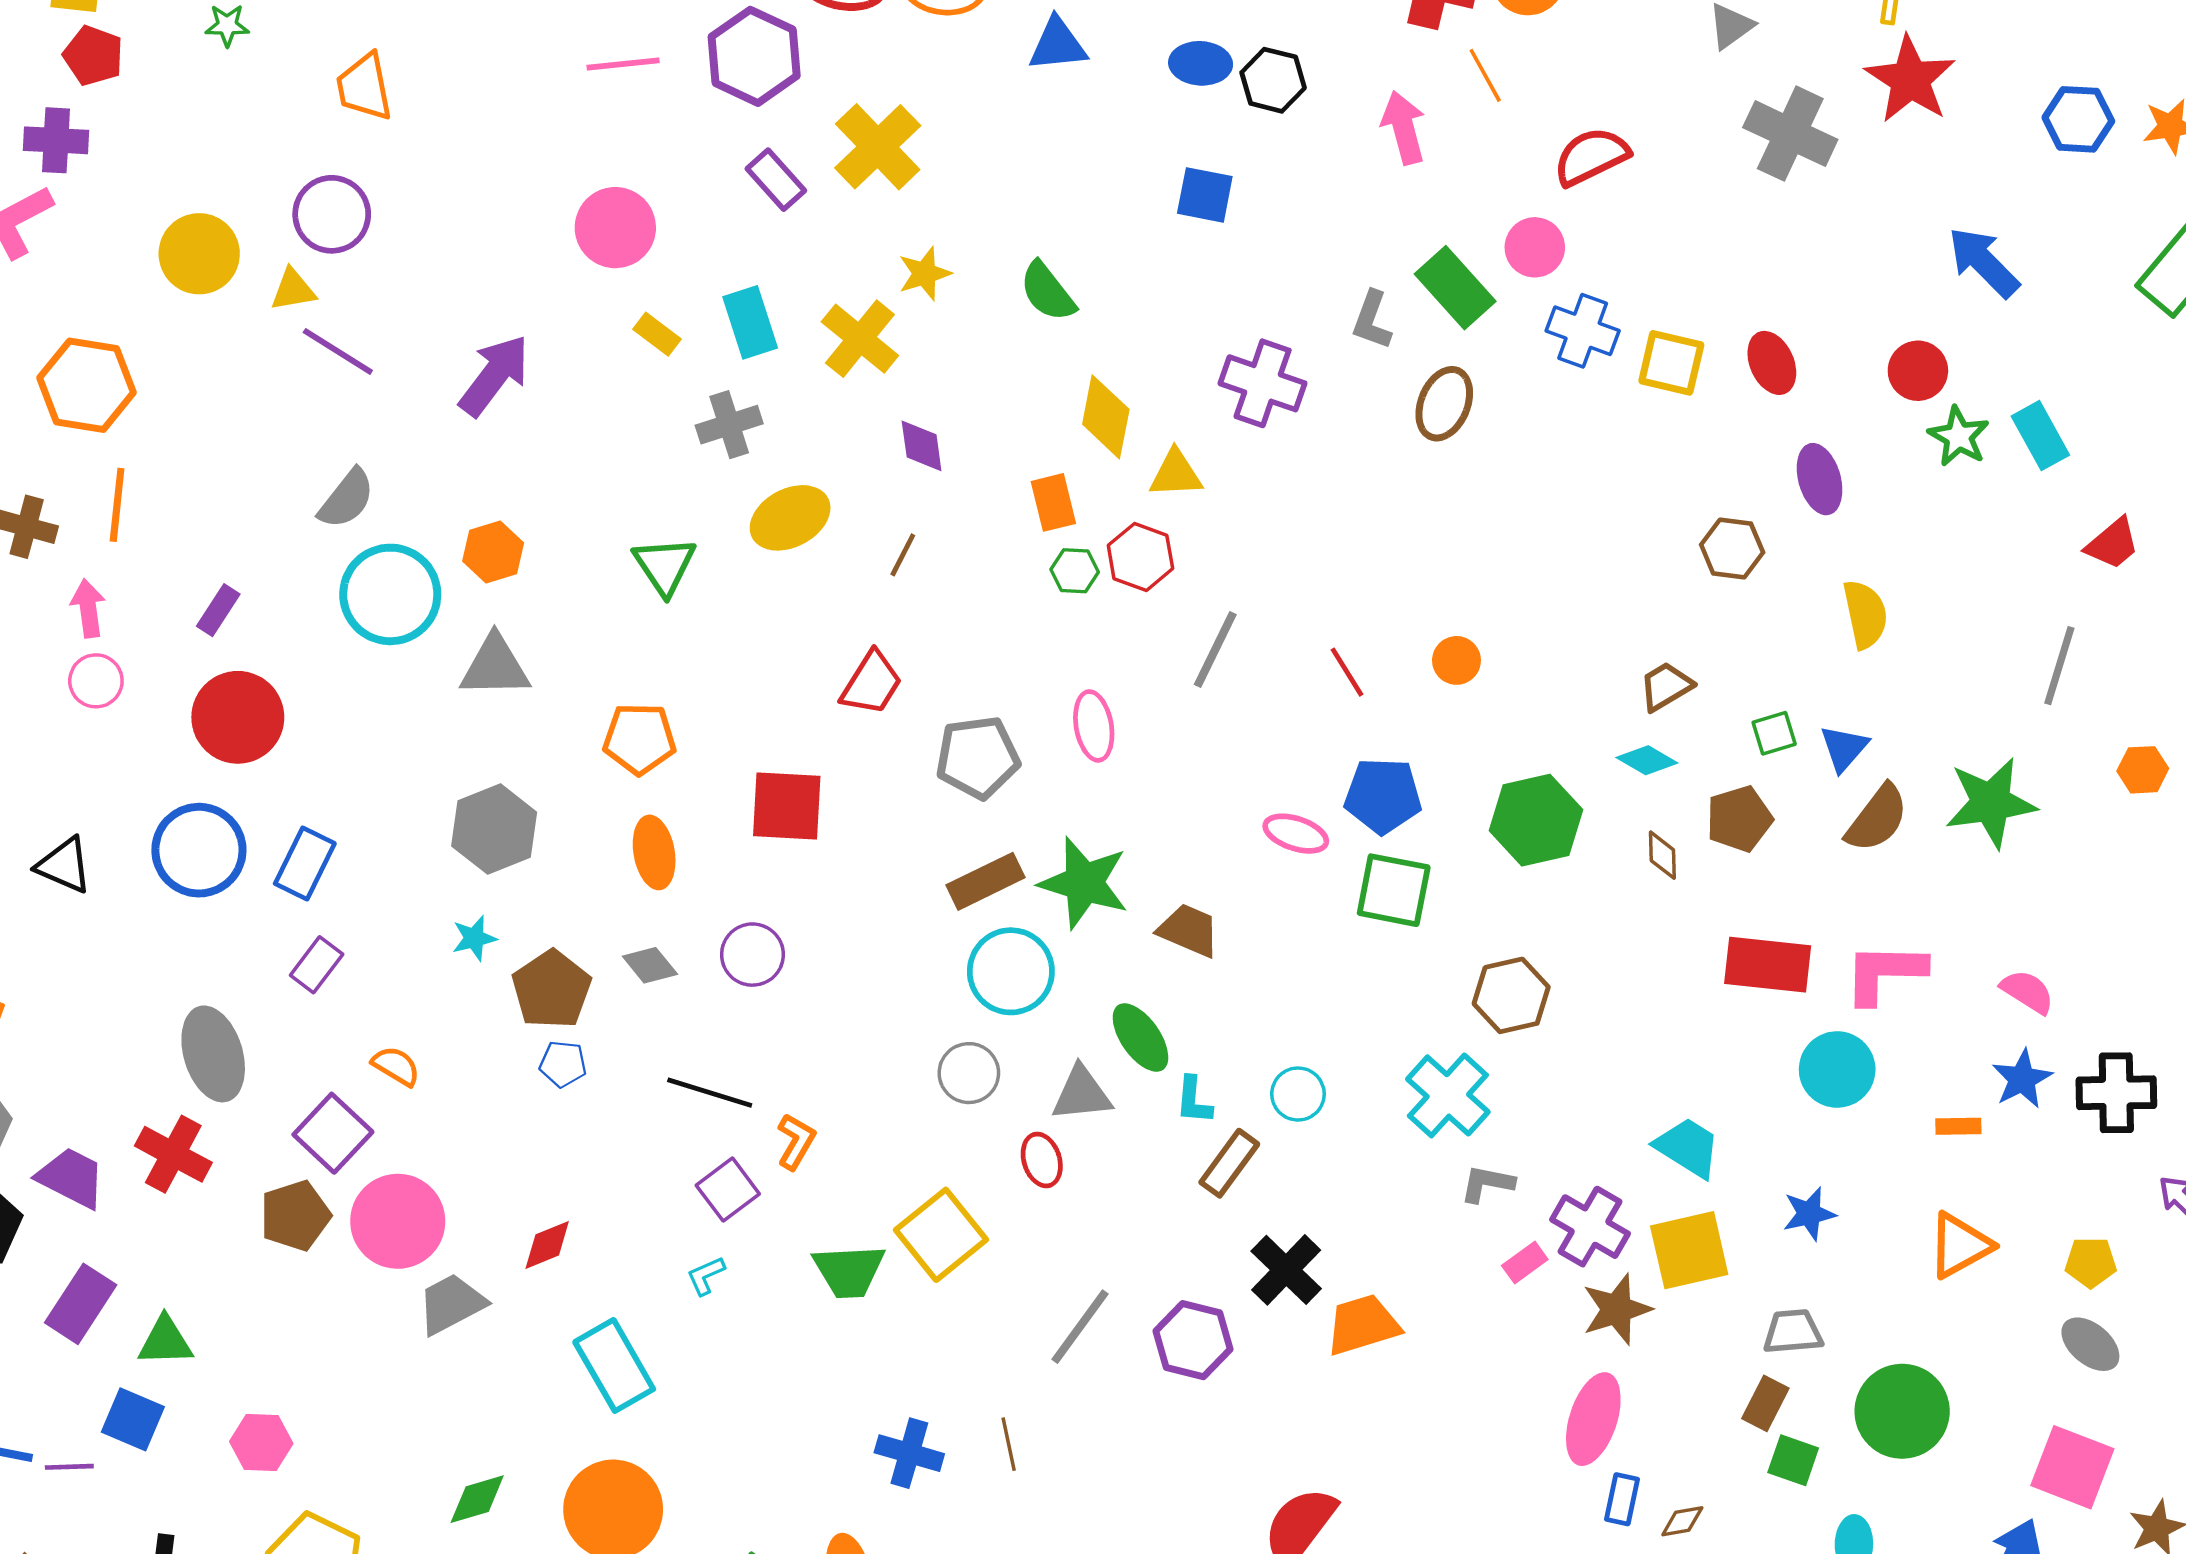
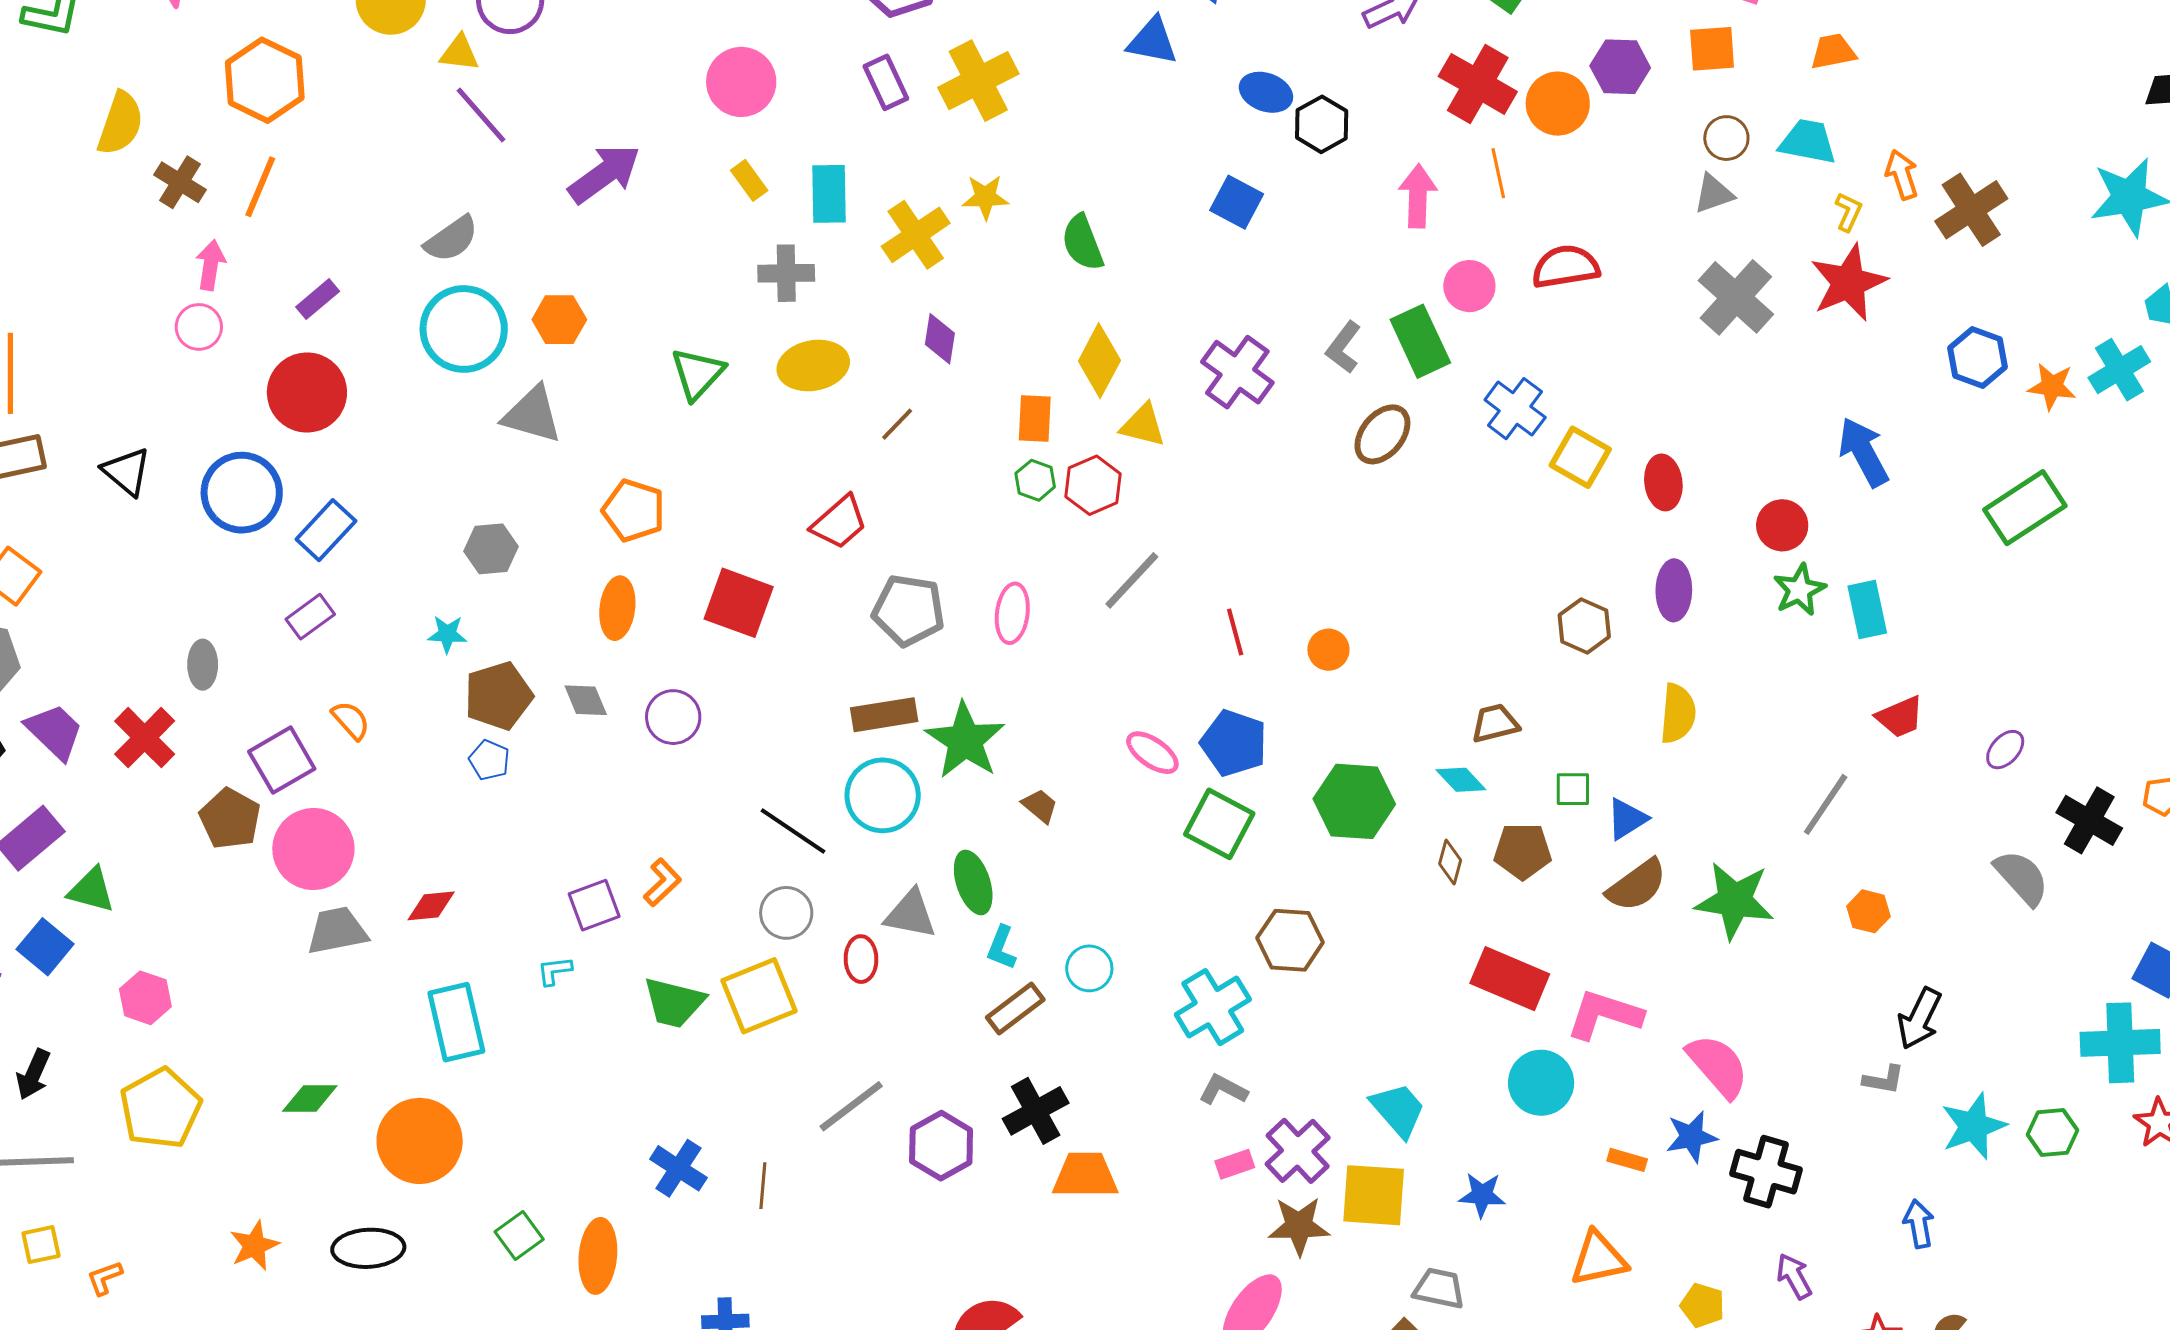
pink circle: (1535, 247) -> (1469, 286), moved
gray hexagon: (494, 829) -> (491, 549), size x0.7
brown trapezoid: (1189, 930) -> (1040, 806), size x0.7
pink semicircle: (2027, 992) -> (1718, 1066), size x1.5
gray ellipse: (213, 1054) -> (203, 665), size x0.6
gray circle: (969, 1073) -> (786, 913), moved
black line: (710, 1093) -> (793, 831), moved
brown pentagon: (295, 1216) -> (230, 819), turned 30

